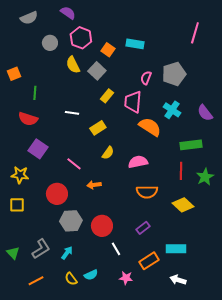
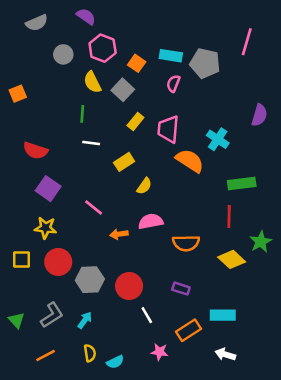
gray pentagon: (174, 74) -> (205, 63), moved, turned 30
pink semicircle: (146, 78) -> (173, 84), moved
green line: (35, 93) -> (82, 114), moved
purple semicircle: (205, 113) -> (259, 115), moved, turned -126
yellow semicircle: (108, 153) -> (144, 186), moved
pink semicircle: (138, 162) -> (151, 221), moved
yellow star: (20, 175) -> (46, 228), moved
green star: (205, 177) -> (261, 242), moved
red circle: (57, 194) -> (58, 262), moved
purple rectangle: (143, 228) -> (181, 289), turned 56
cyan semicircle: (91, 275) -> (115, 362), moved
yellow semicircle: (71, 279) -> (90, 353), turned -152

